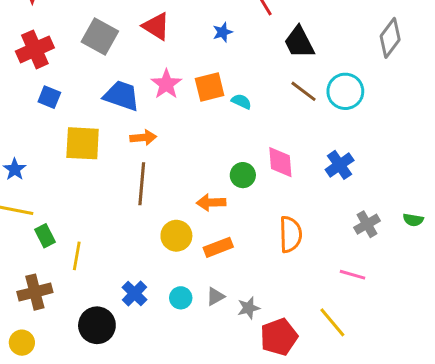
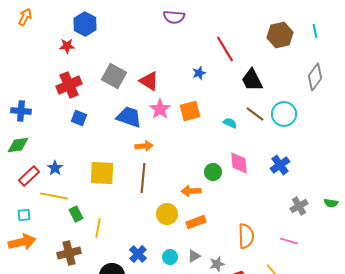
red triangle: (156, 26) -> (149, 81), moved
cyan semicircle: (241, 101) -> (230, 123), moved
yellow square: (83, 143) -> (102, 173), moved
orange semicircle: (290, 234) -> (246, 236), moved

